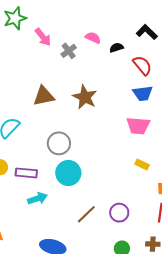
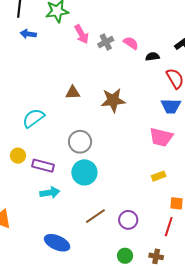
gray cross: (69, 51) -> (106, 42), moved
brown triangle: (44, 96) -> (73, 93), size x0.7
brown star: (85, 97) -> (113, 100), turned 30
yellow rectangle: (142, 164) -> (159, 176), turned -56

